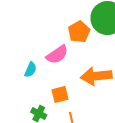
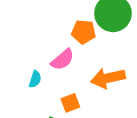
orange pentagon: (79, 32) -> (84, 32), turned -30

